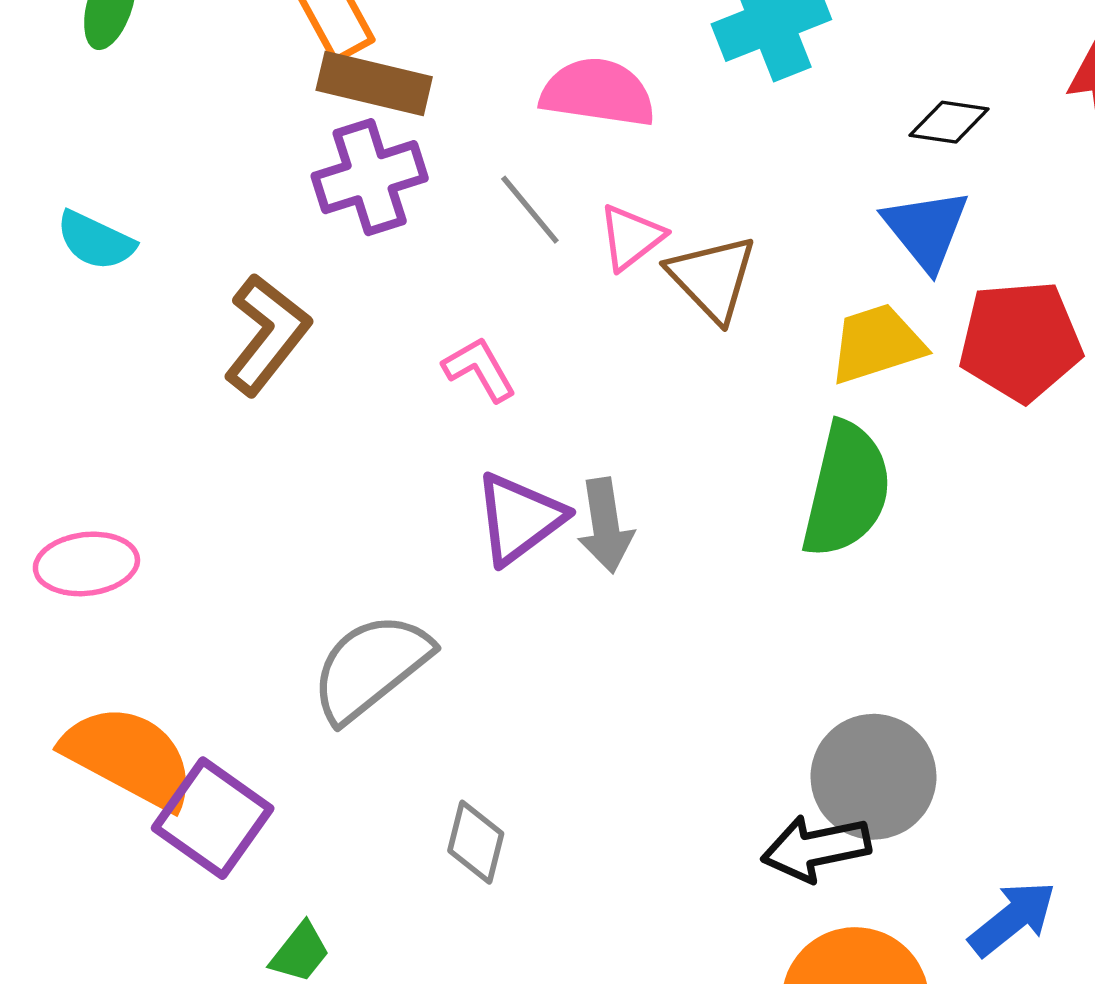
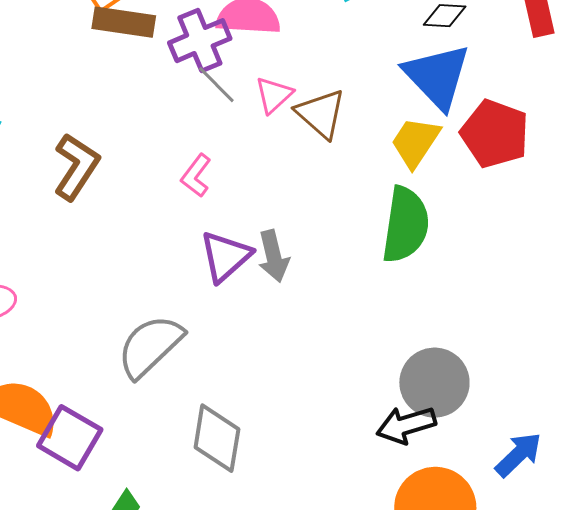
purple cross: (370, 177) -> (200, 41), moved
blue triangle: (926, 229) -> (437, 76), size x1.4
red pentagon: (1020, 341) -> (495, 134), turned 30
yellow trapezoid: (877, 344) -> (415, 142), turned -34
pink L-shape: (479, 369) -> (196, 176), turned -108
gray diamond: (476, 842) -> (217, 438), size x1.5

